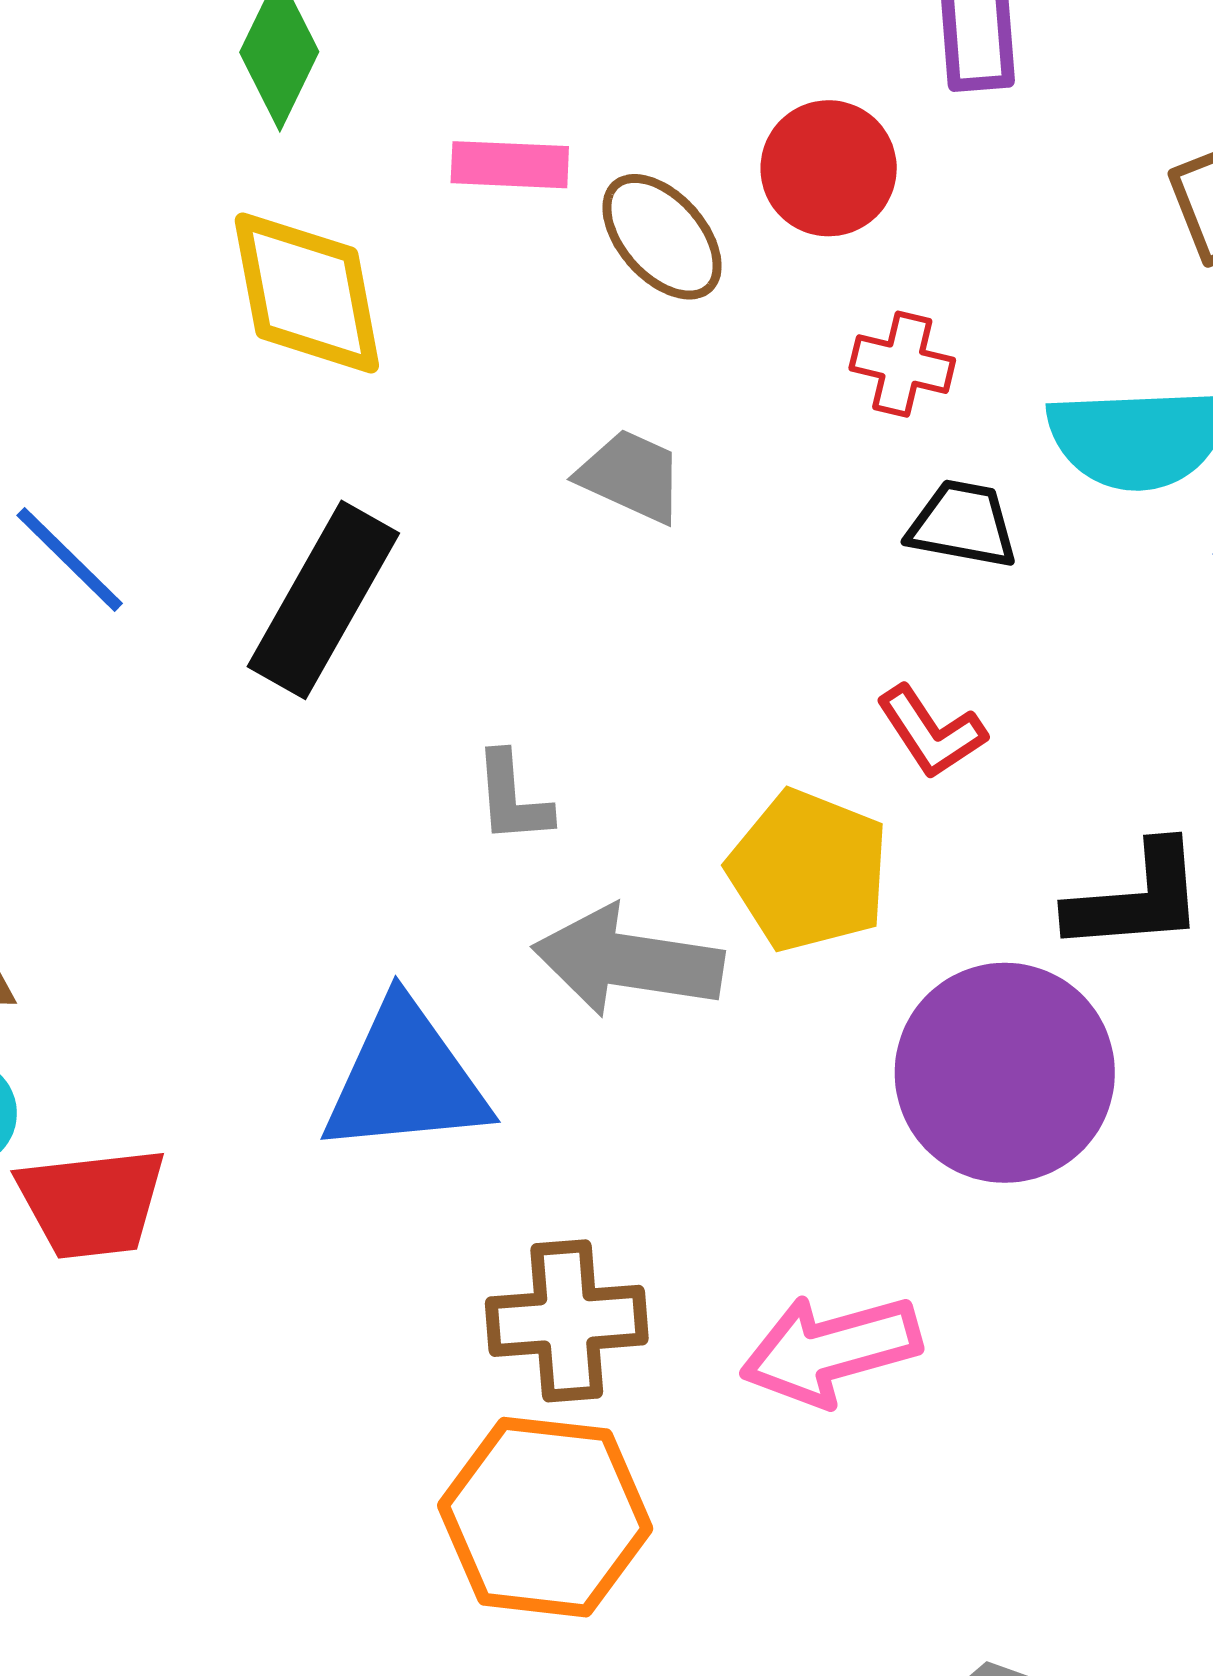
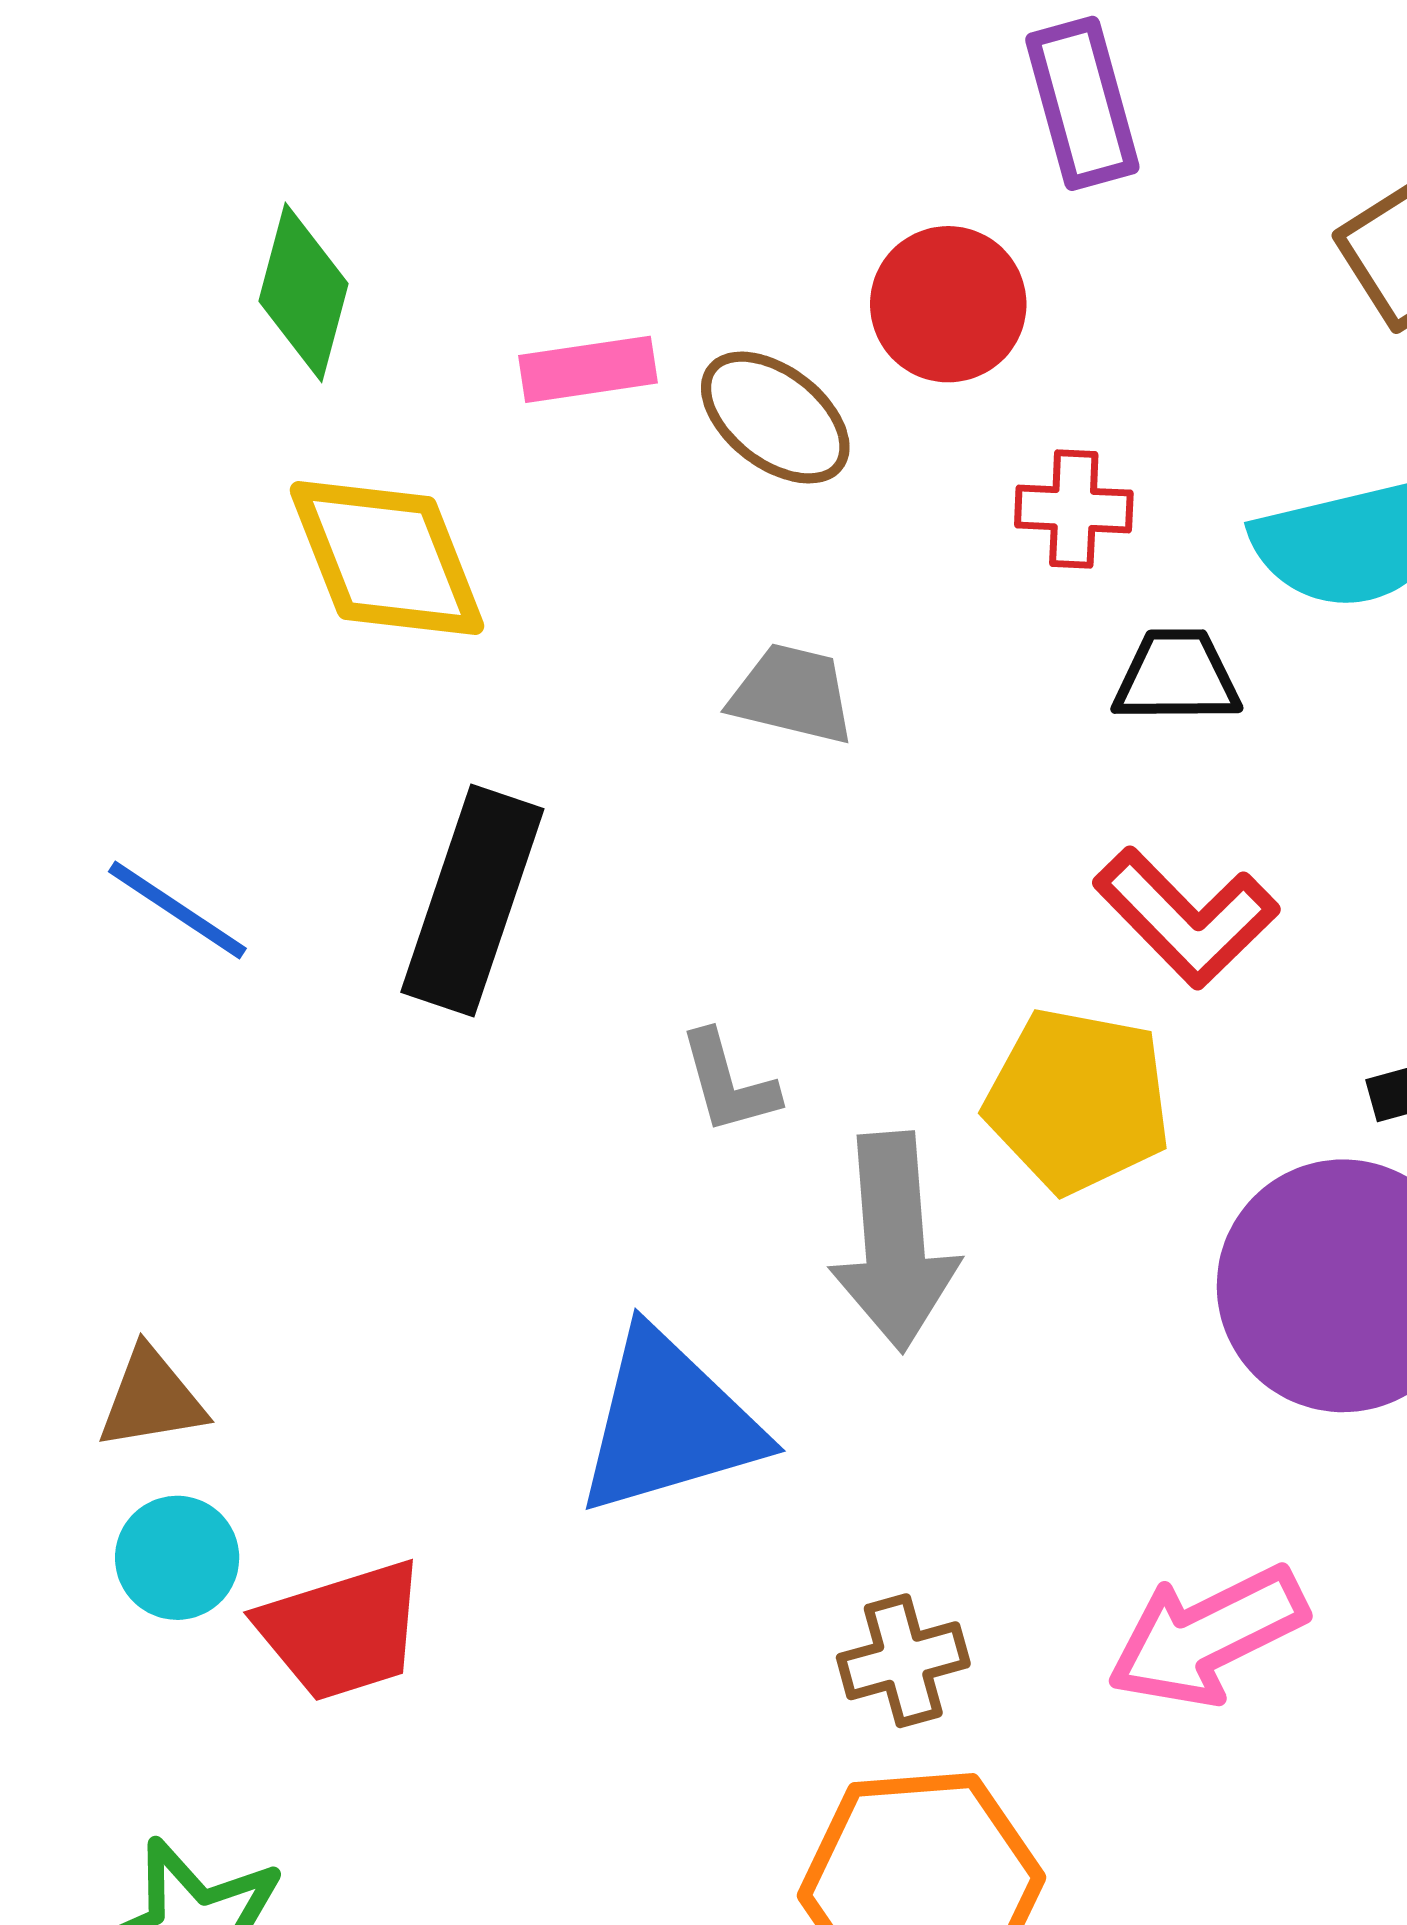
red L-shape: (931, 732) -> (1186, 917), size x1.4
gray arrow: (628, 961) -> (894, 1242), turned -92
brown cross: (567, 1321) -> (903, 1661), size x0.7

